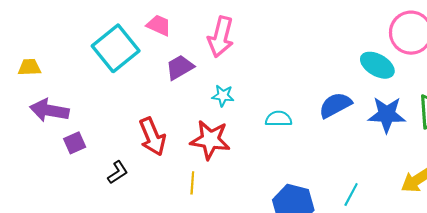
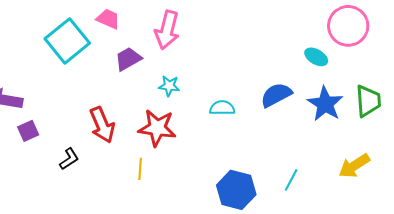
cyan ellipse: (377, 65) -> (316, 57), size x0.7
blue star: (387, 115) -> (325, 104), turned 30

